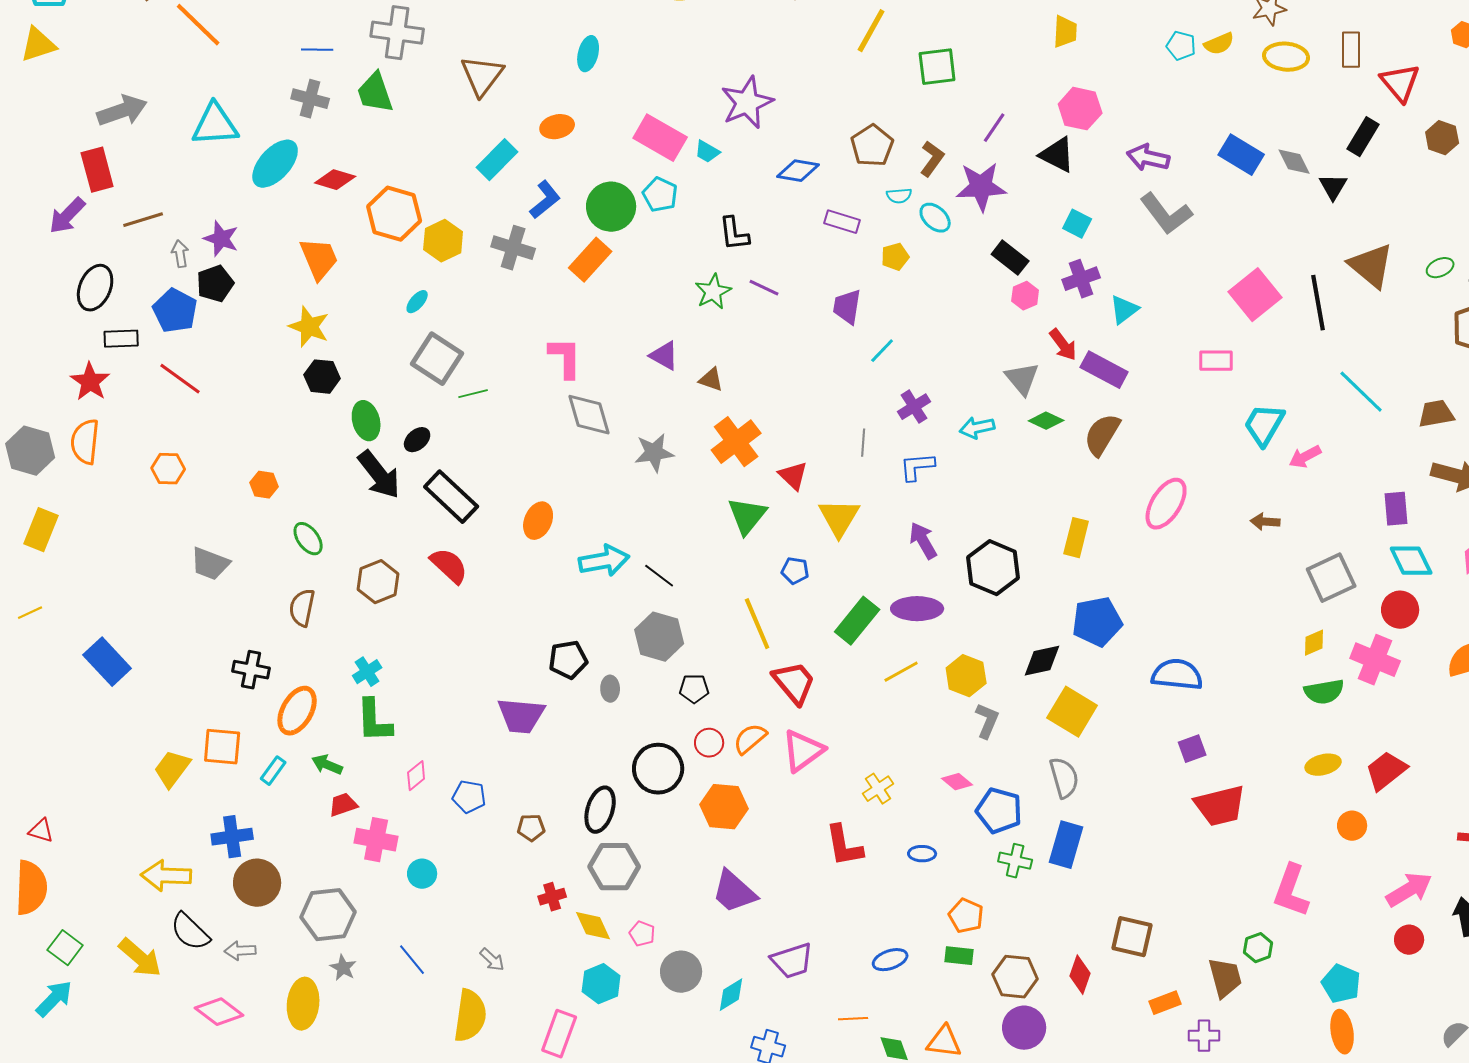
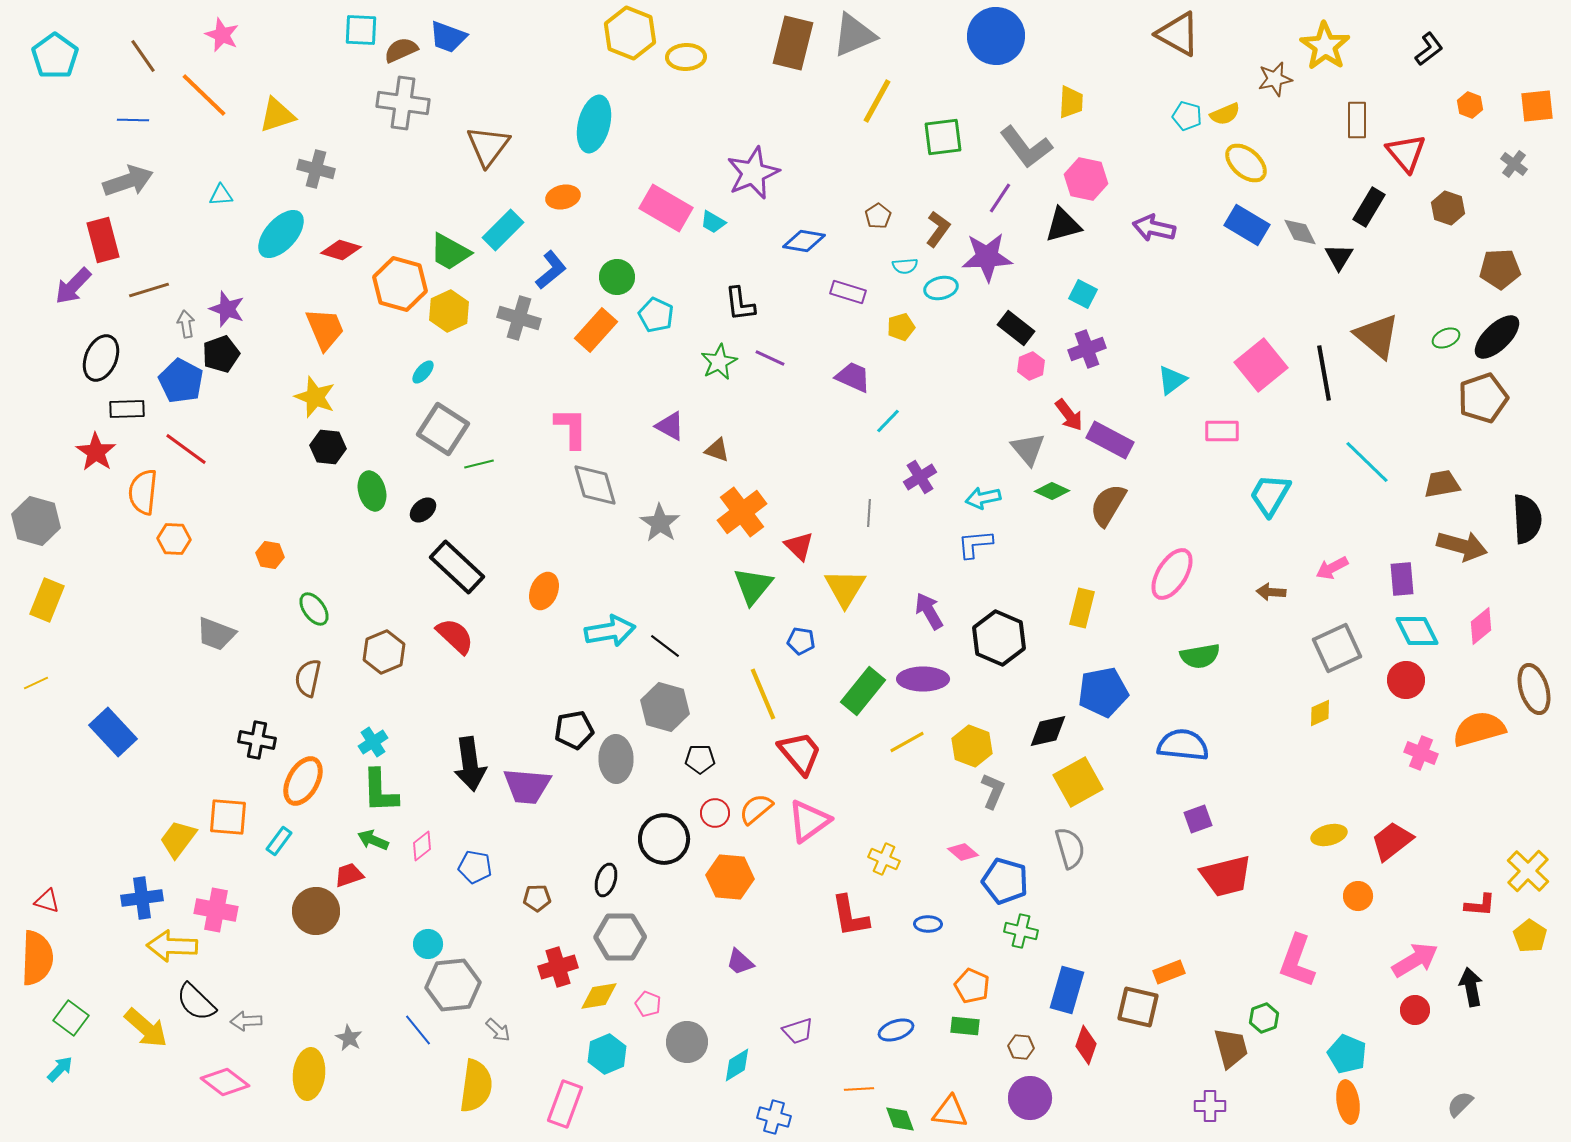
yellow triangle: (38, 45) -> (277, 115), moved
blue line: (317, 50) -> (133, 120), moved
cyan ellipse: (588, 54) -> (594, 124), size x1.6
yellow ellipse: (1286, 57) -> (1246, 163), moved, turned 36
green trapezoid: (375, 93) -> (450, 252), moved, turned -42
cyan triangle: (215, 125) -> (221, 195), size x0.5
brown pentagon: (872, 146) -> (878, 216), size x0.6
black triangle: (1057, 155) -> (1063, 225), turned -42
cyan pentagon: (660, 195) -> (656, 315), moved
green circle: (611, 207) -> (617, 277), size x0.7
gray L-shape: (1166, 214) -> (1026, 147), moved
cyan ellipse: (935, 218) -> (941, 288), turned -56
purple trapezoid: (847, 307) -> (853, 377), turned 105
cyan triangle: (1124, 310) -> (1172, 380), moved
orange semicircle: (85, 442) -> (143, 492), moved
gray star: (654, 453) -> (660, 523), turned -30
pink arrow: (1305, 457) -> (1332, 568), moved
blue L-shape: (917, 467) -> (975, 544), moved
black arrow: (379, 475) -> (470, 764), moved, turned 30
pink cross: (1375, 660) -> (1421, 753), moved, size x0.7
gray ellipse: (610, 689) -> (616, 759), size x1.8
green semicircle: (1324, 692) -> (1200, 656), moved
yellow square: (1072, 712) -> (1078, 782), turned 30
green arrow: (327, 765) -> (373, 840), moved
yellow cross: (878, 789) -> (884, 859), turned -32
black ellipse: (600, 810) -> (606, 880), size x0.7
blue cross: (232, 837) -> (142, 898), moved
pink cross: (376, 840) -> (216, 910), moved
blue rectangle: (1066, 845) -> (1067, 990), moved
brown circle: (257, 883) -> (316, 911), moved
purple trapezoid: (734, 892) -> (740, 962), size x0.6
red cross: (552, 897) -> (558, 967), size x1.4
gray hexagon: (328, 915) -> (453, 985), moved
yellow diamond: (593, 926) -> (599, 996), turned -75
purple trapezoid: (792, 961) -> (798, 1031), size x0.7
brown hexagon: (1015, 977) -> (1021, 1047), size x0.6
cyan arrow: (54, 999) -> (60, 1069), size x0.7
orange rectangle: (1165, 1003) -> (1169, 972), moved

